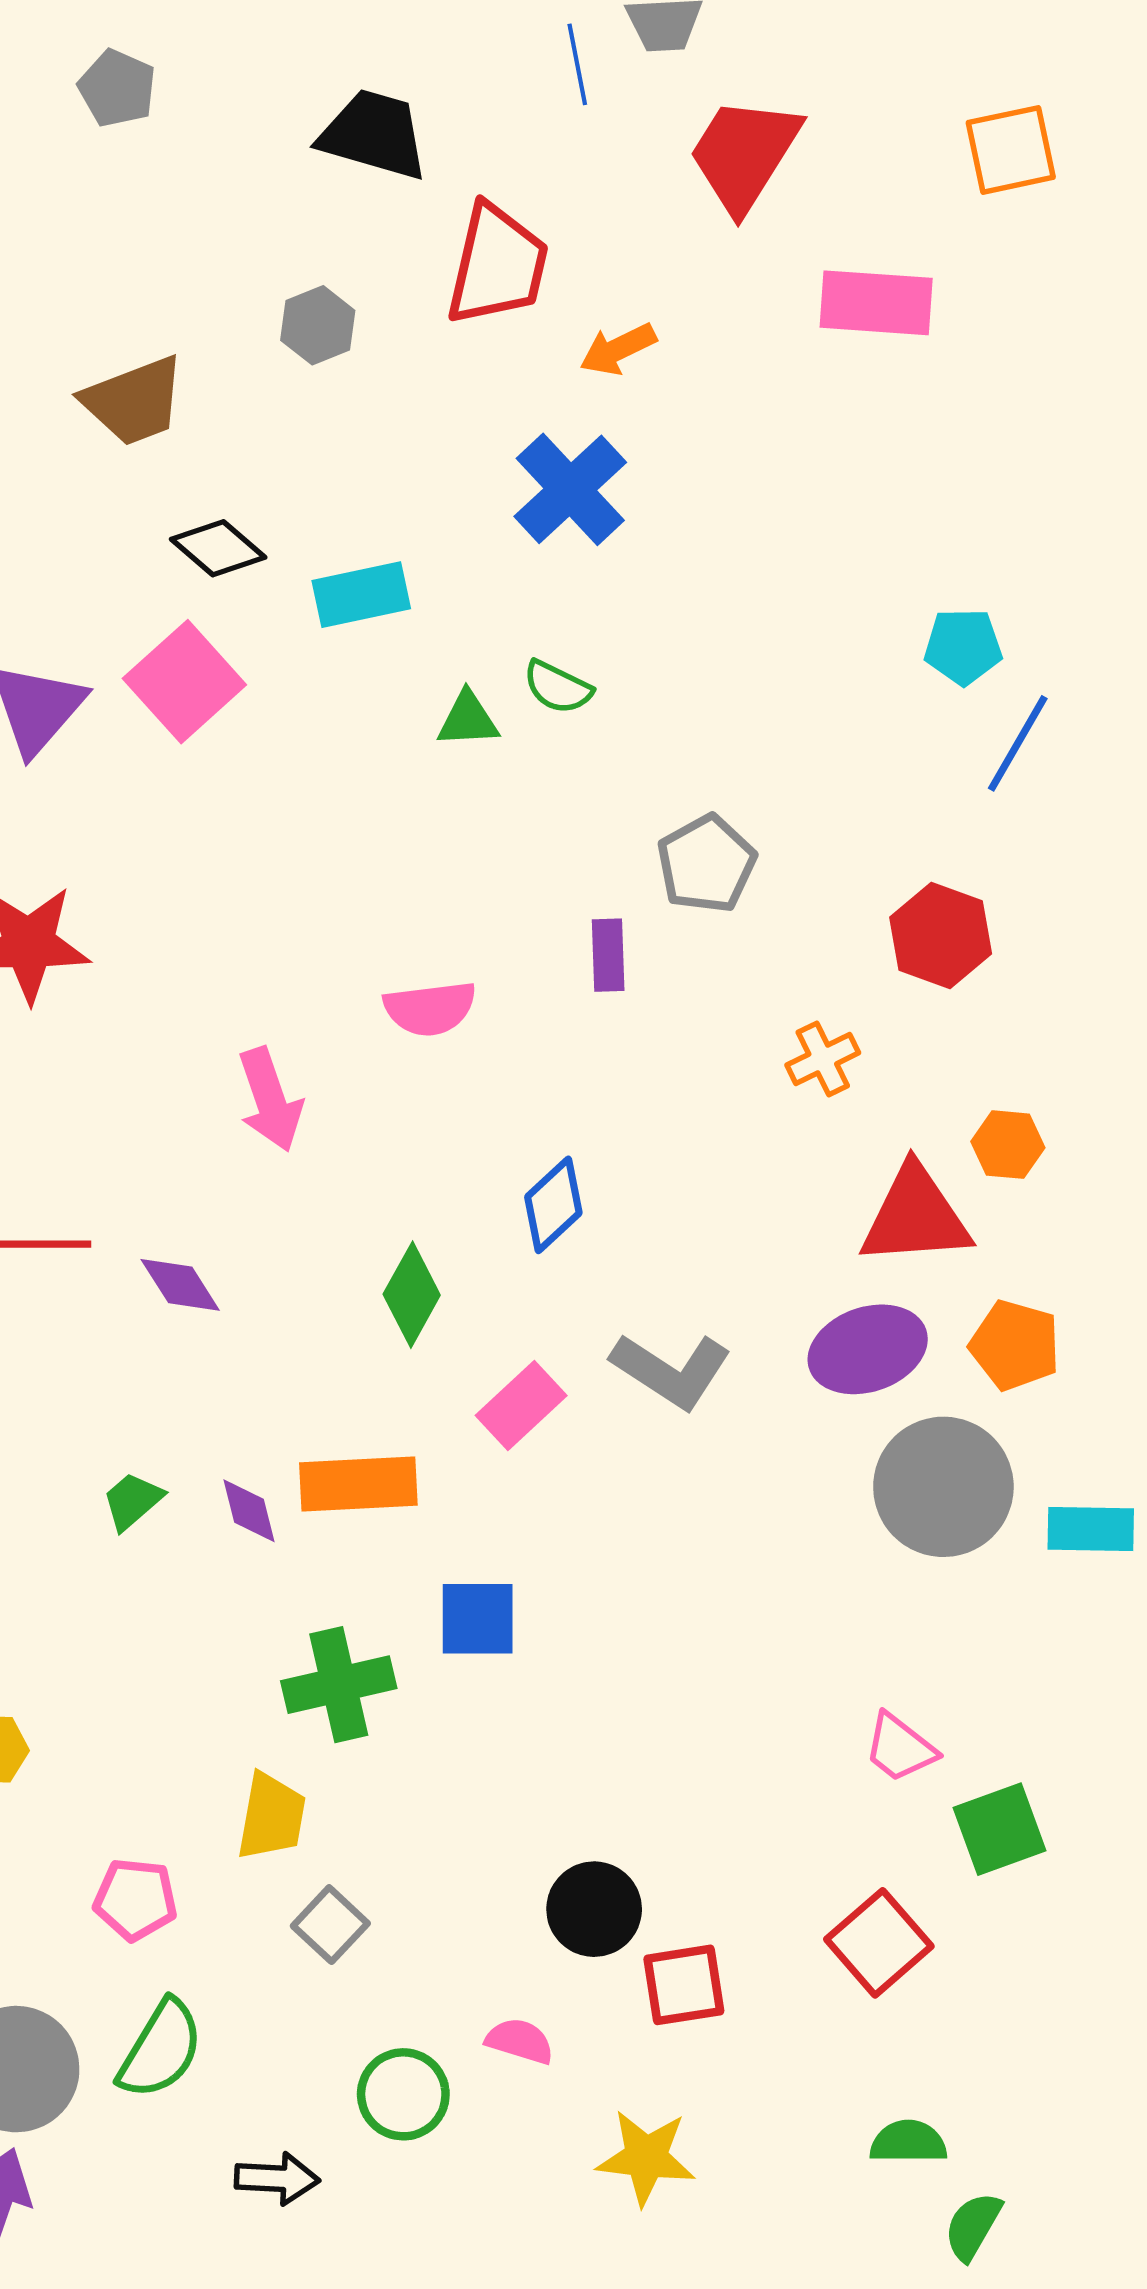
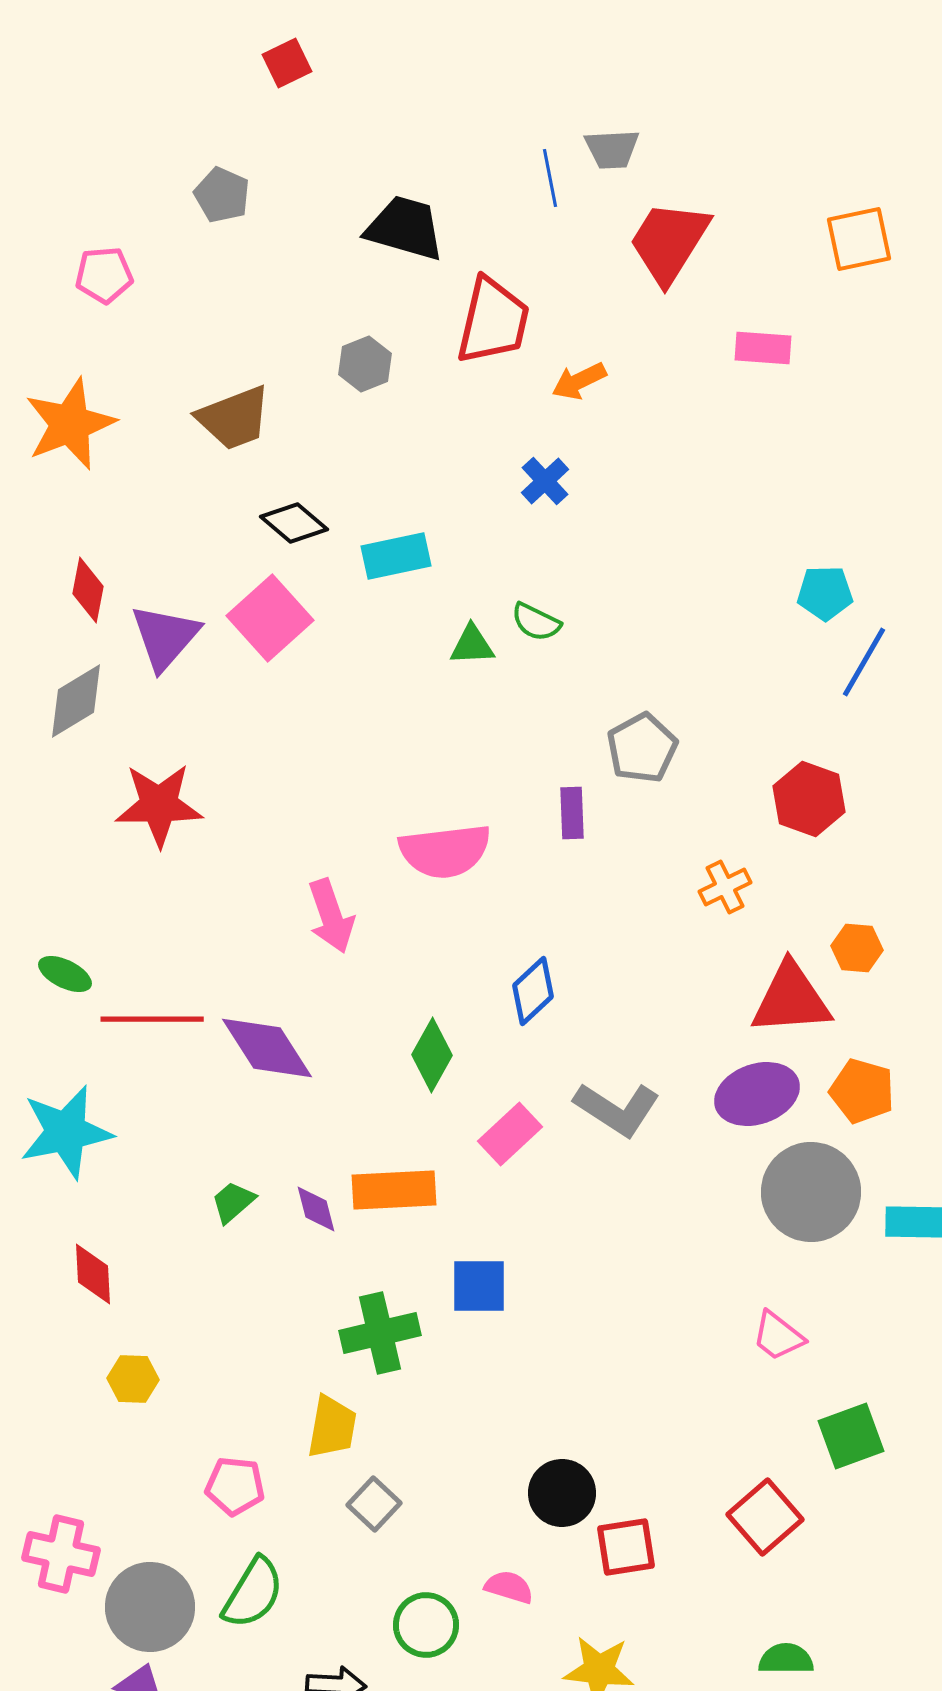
pink rectangle: (876, 303) -> (763, 348), size x0.7
blue cross: (570, 489) -> (545, 481), size x0.6
pink semicircle: (430, 1008) -> (445, 851), size x1.4
purple diamond: (180, 1285) -> (267, 1048), size x1.6
pink trapezoid: (900, 1748) -> (778, 1336), moved

